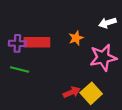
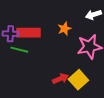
green line: (20, 69) -> (19, 50), moved

